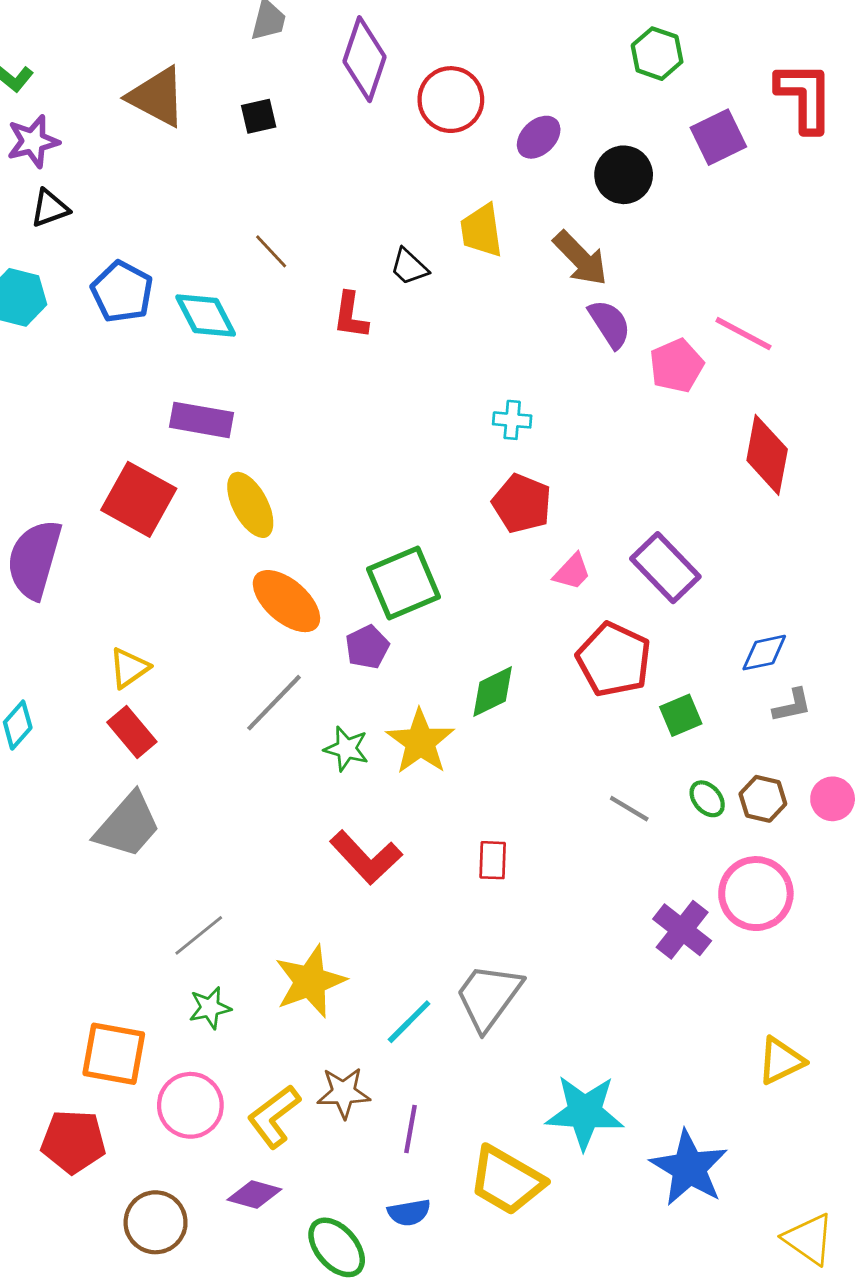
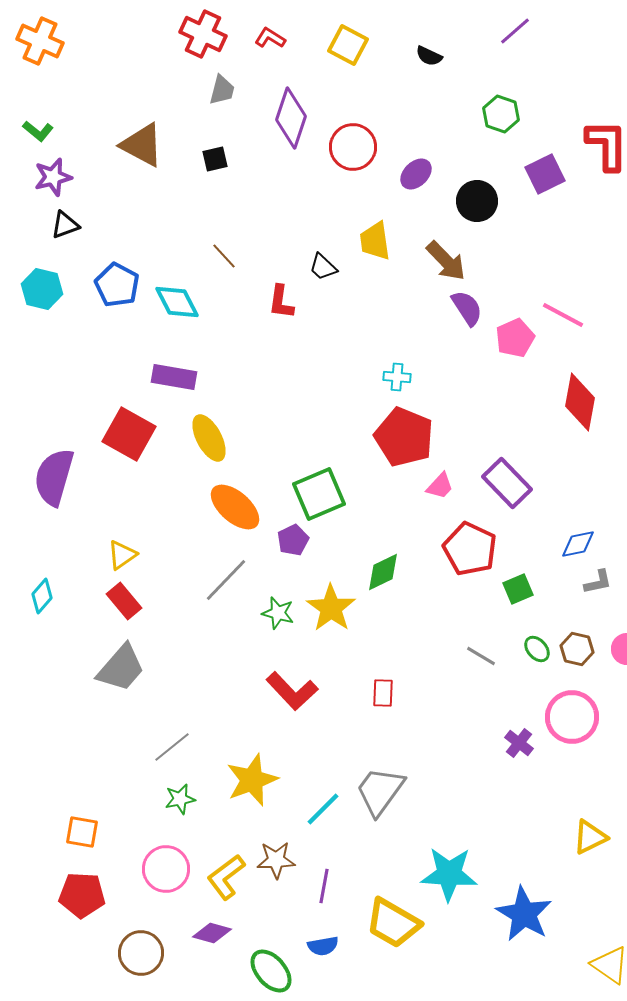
red pentagon: (522, 504) -> (404, 437), size x1.4
purple cross: (682, 930) -> (519, 743), size x0.7
orange square: (114, 1054) -> (82, 832), moved, size x0.7

